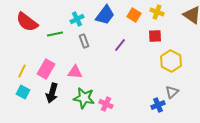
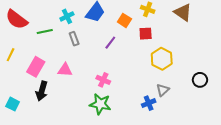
orange square: (134, 15) -> (124, 20), moved
yellow line: (22, 71) -> (11, 55), moved
cyan square: (23, 92) -> (13, 104), moved
green star: (84, 98) -> (100, 104), moved
pink cross: (106, 104) -> (103, 80), moved

